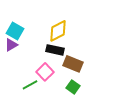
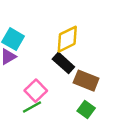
black rectangle: (55, 50) -> (63, 63), turned 30
pink square: (45, 72) -> (36, 91), moved

